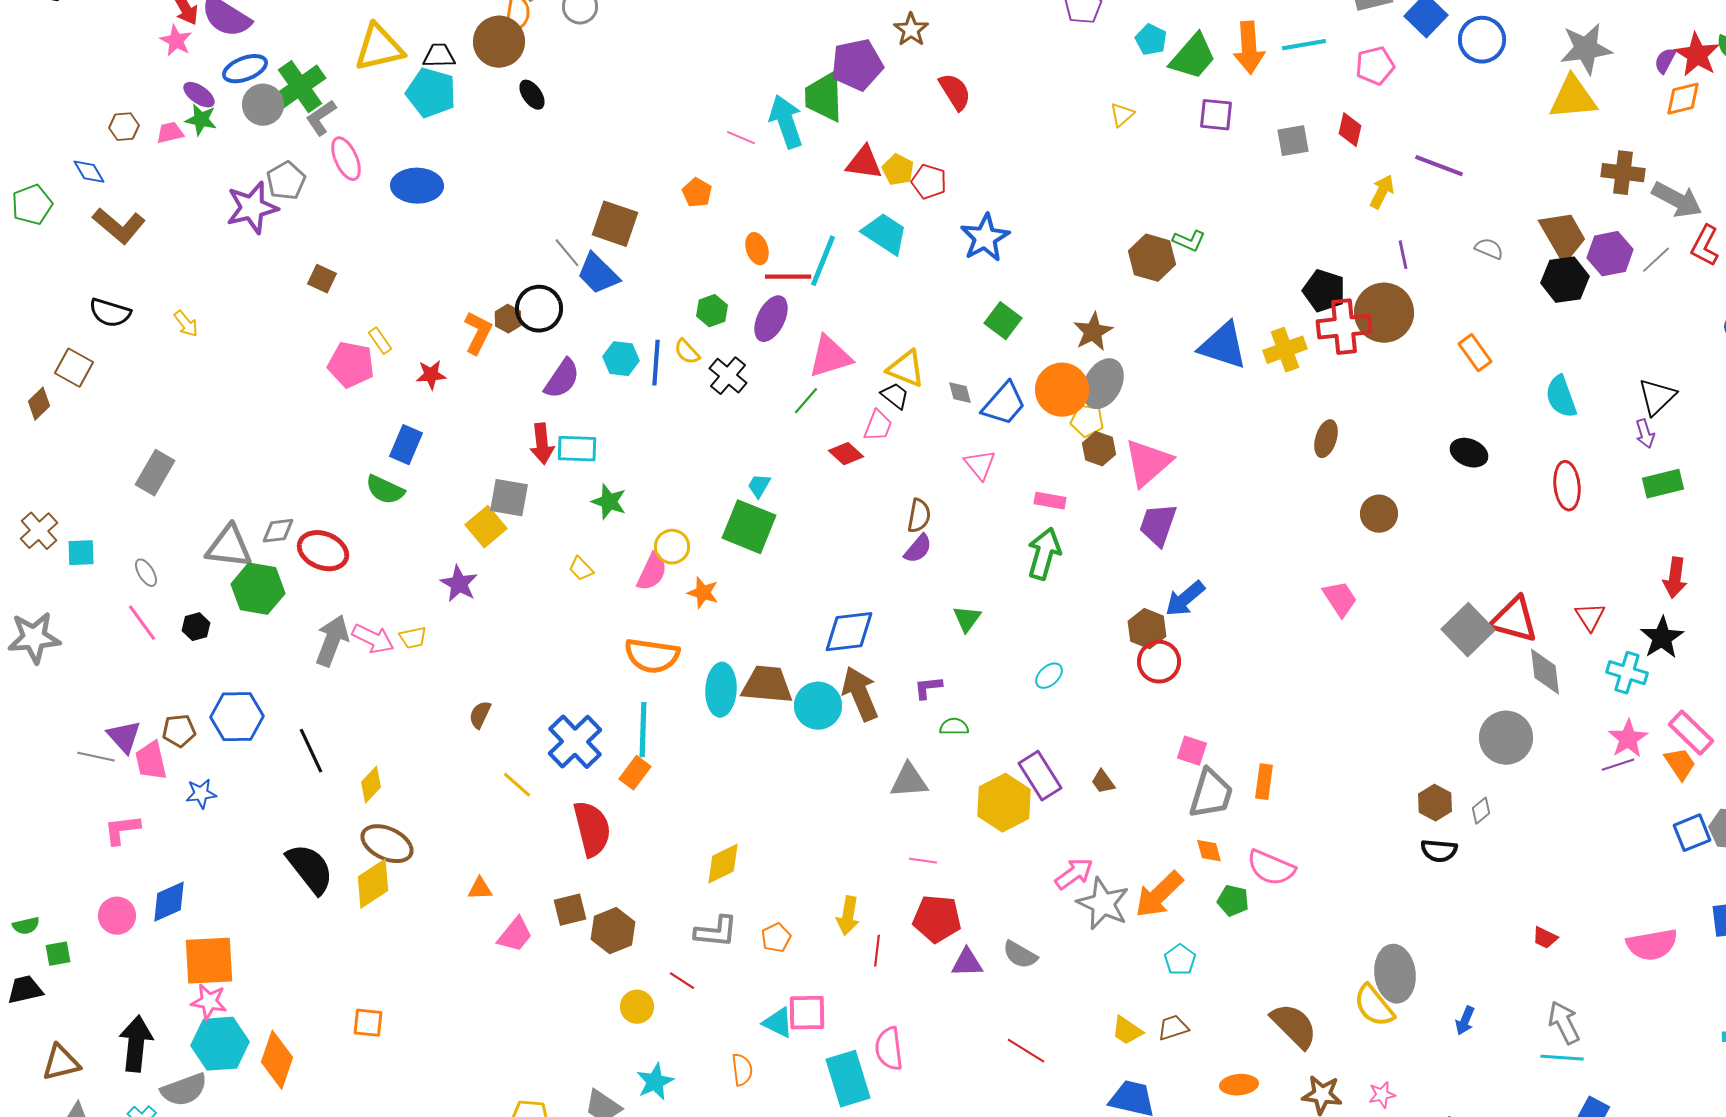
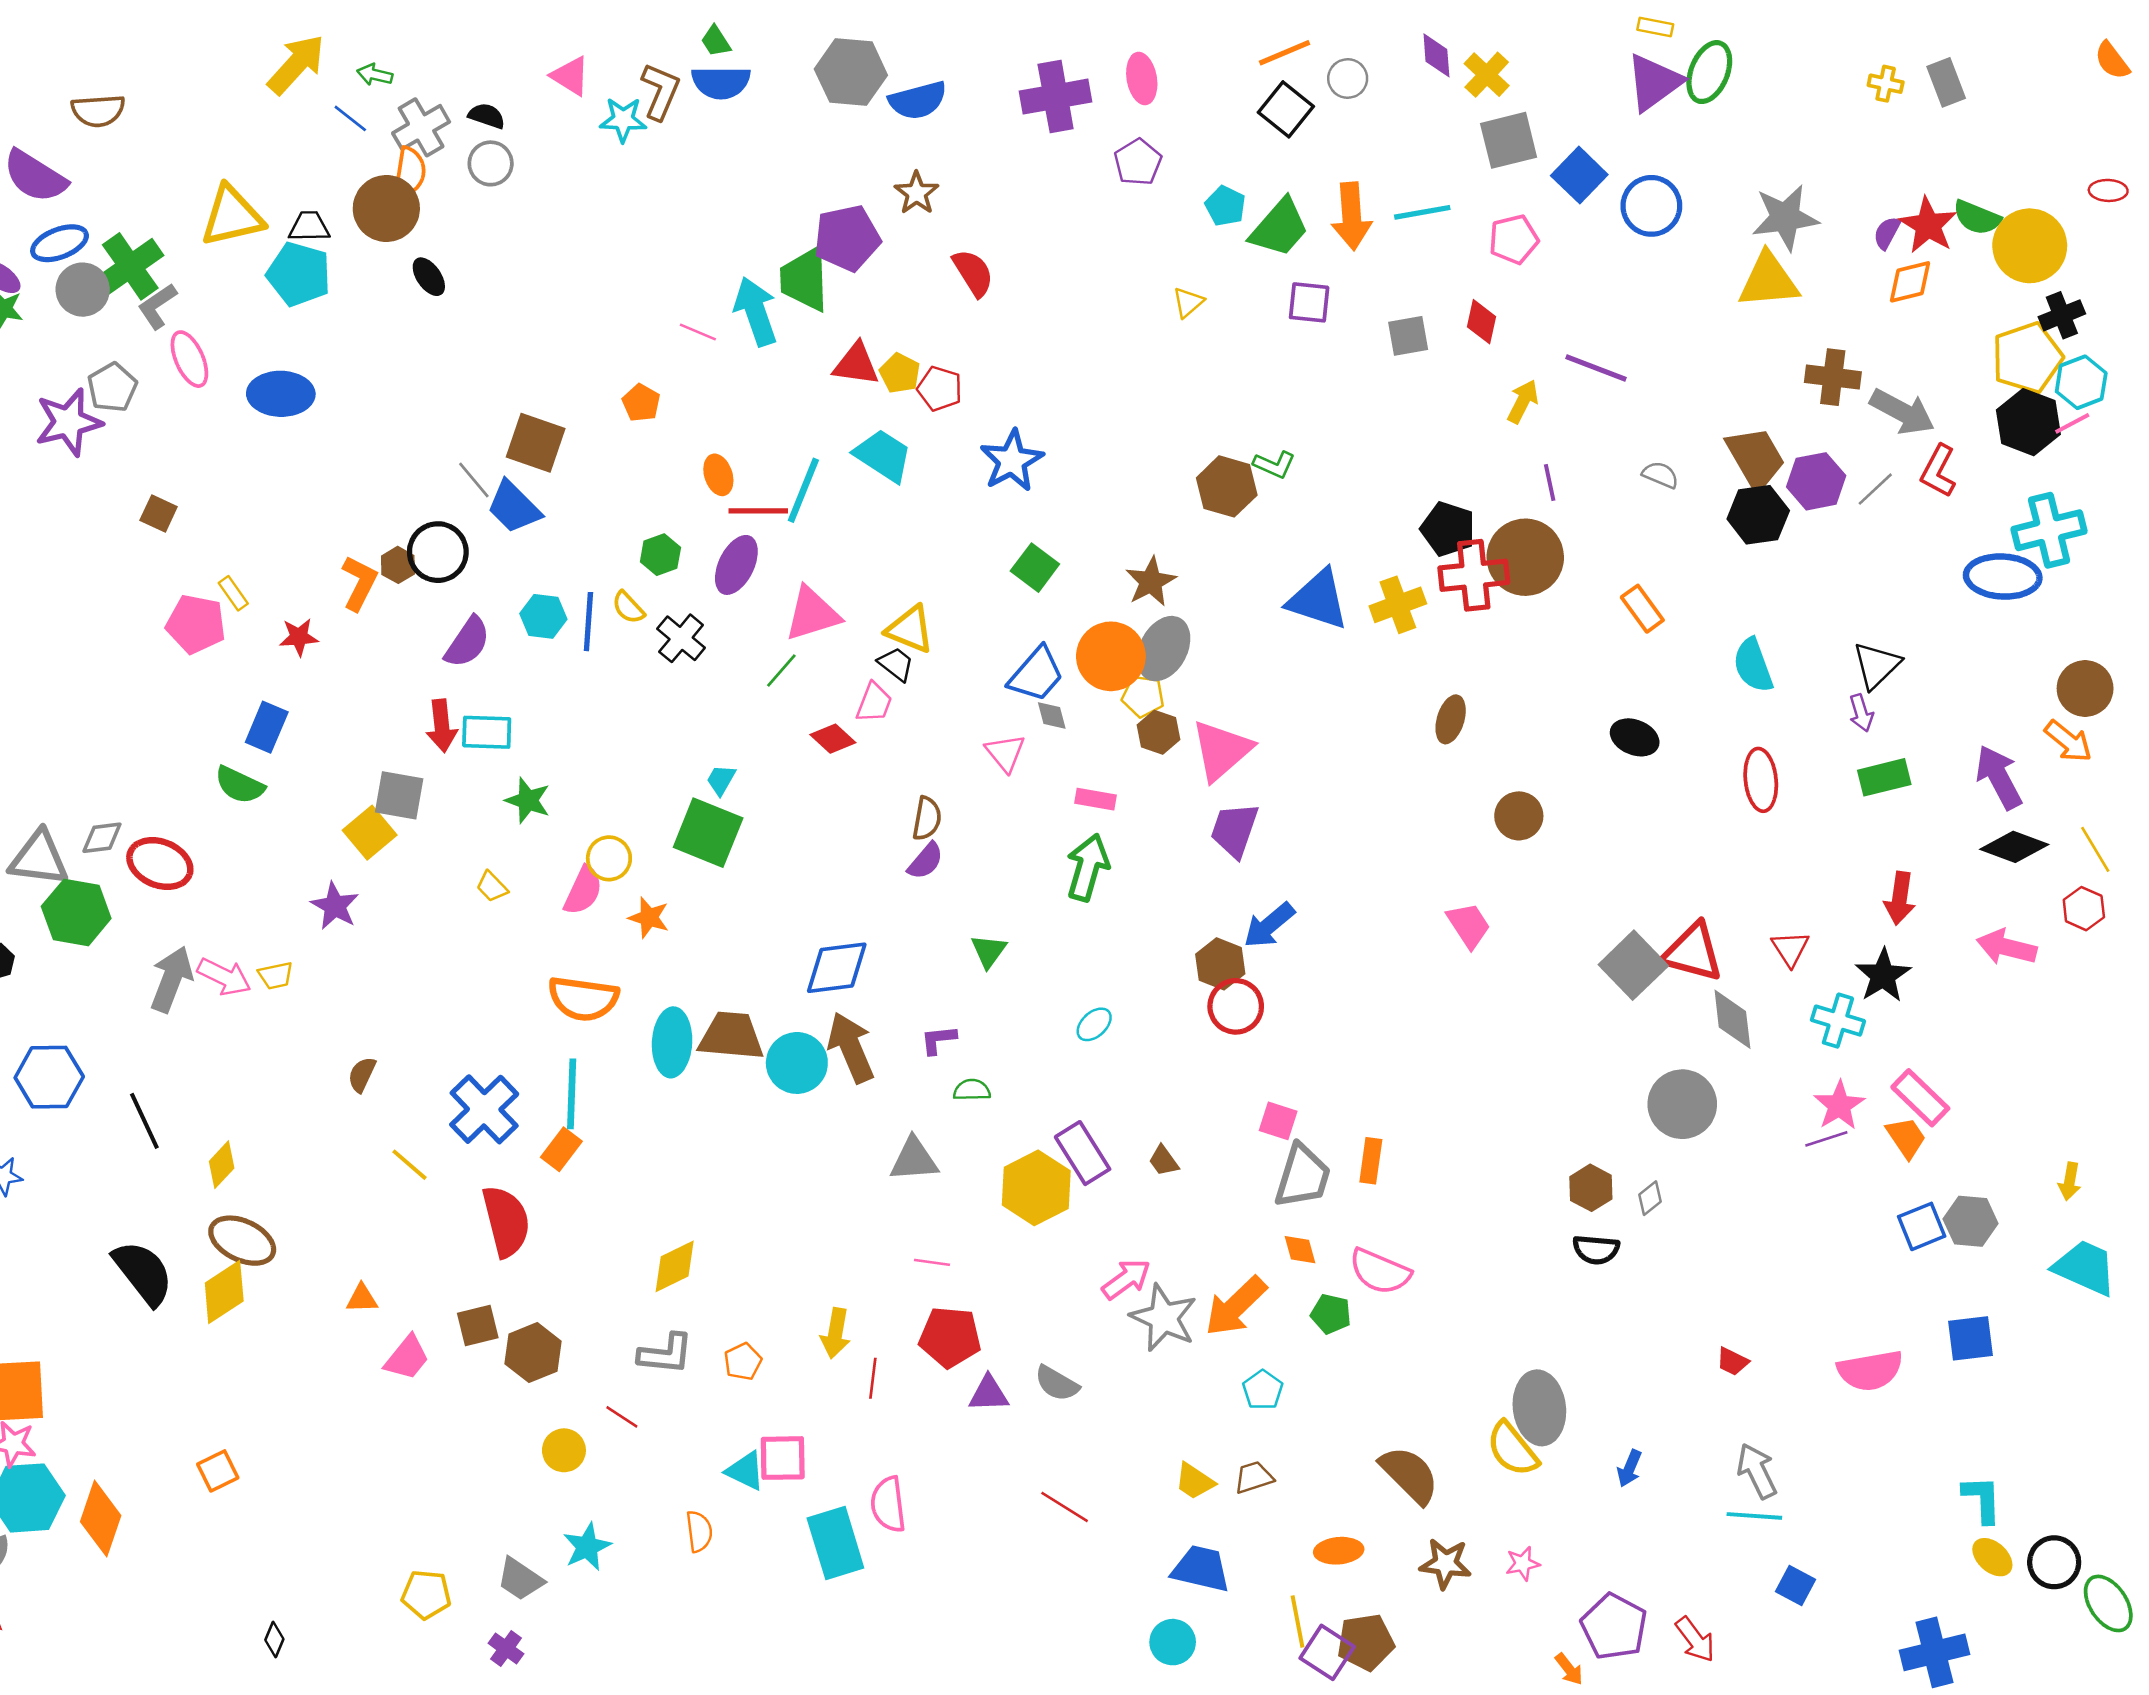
gray diamond: (960, 393) -> (1052, 716), moved
orange square: (368, 1023) -> (218, 1471), turned -32

